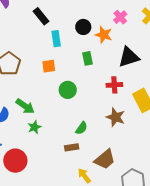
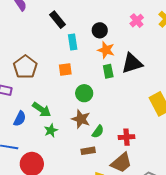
orange star: (104, 35) -> (106, 50), moved
black triangle: (129, 57) -> (132, 63), moved
green rectangle: (88, 58) -> (108, 71), moved
red cross: (114, 85) -> (127, 137), moved
brown star: (116, 117) -> (81, 119), moved

